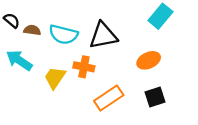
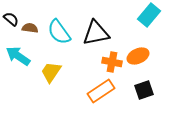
cyan semicircle: (63, 34) -> (59, 32), turned 40
orange cross: (84, 67) -> (112, 62), moved

